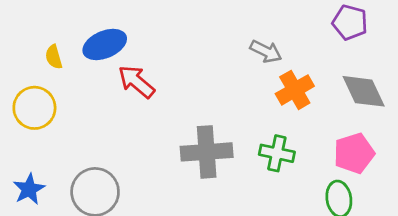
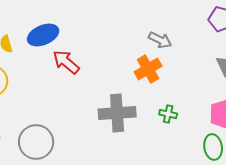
orange cross: (295, 90) -> (148, 69), moved
green cross: (277, 153) -> (168, 114), size x0.7

